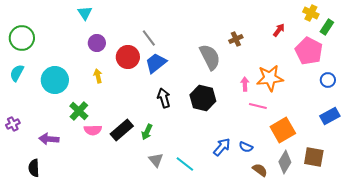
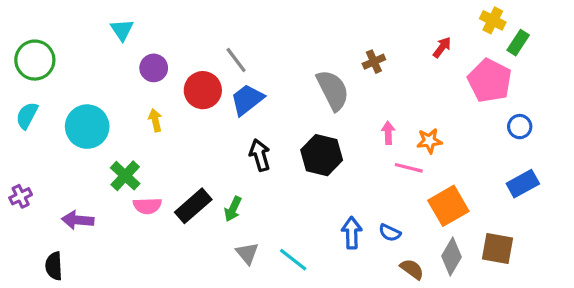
cyan triangle: (85, 13) -> (122, 30), moved
orange star: (270, 78) -> (429, 141), moved, size x0.6
blue arrow: (222, 147) -> (352, 233), turned -42

